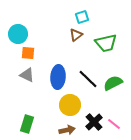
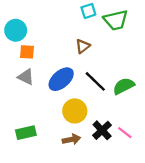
brown triangle: (76, 35) -> (83, 46), moved
green trapezoid: (106, 43) -> (116, 20), moved
blue ellipse: (58, 77) -> (61, 79), turned 45
green rectangle: (27, 124) -> (26, 133), turned 60

